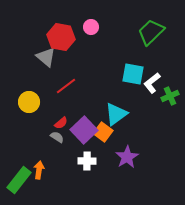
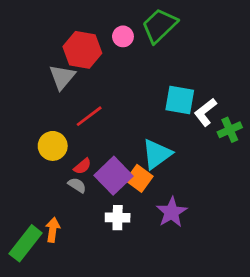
green trapezoid: (151, 32) -> (159, 26), moved
gray triangle: (46, 57) -> (62, 77), turned 30
yellow circle: (29, 102) -> (53, 146), moved

